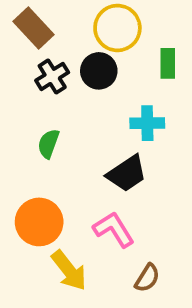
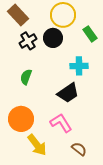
green rectangle: (168, 63) -> (90, 34), turned -35
brown semicircle: (147, 278) -> (79, 149), turned -84

